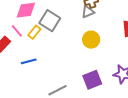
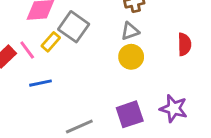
gray triangle: (88, 12) -> (130, 31), moved
pink line: (17, 31) -> (27, 50), moved

